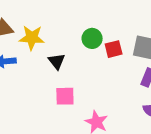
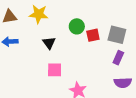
yellow star: (32, 38) -> (39, 14), moved

